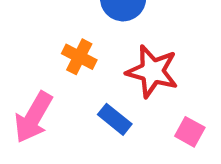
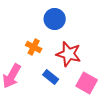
pink square: (190, 132) -> (87, 83), size x1.5

